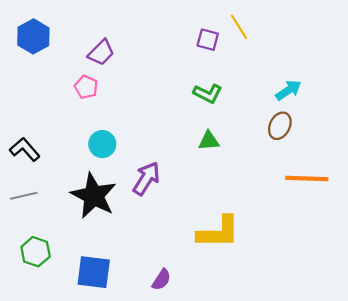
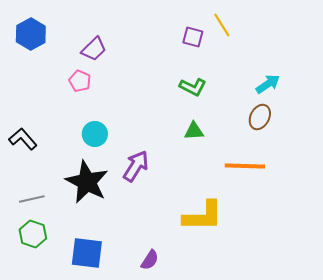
orange line: (307, 178) -> (245, 166), moved
gray line: (24, 196) -> (32, 199), moved

